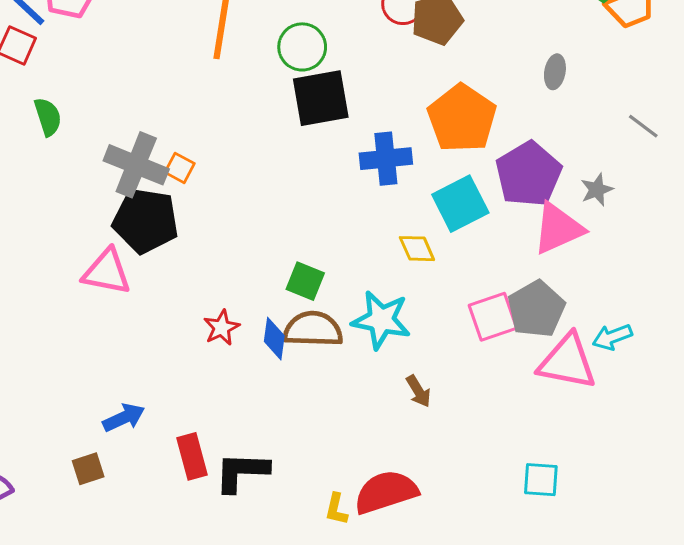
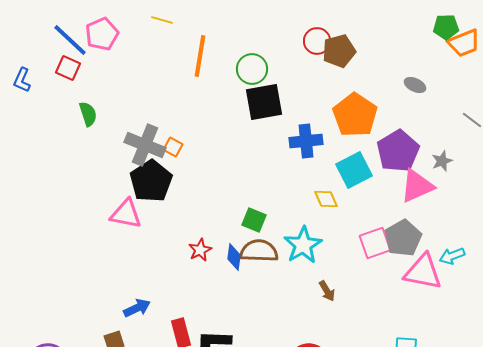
gray ellipse: (555, 72) -> (415, 85), turned -75
black pentagon: (146, 221) -> (151, 181), turned 30
cyan star: (381, 320) -> (303, 245), turned 30

